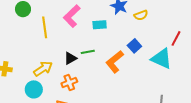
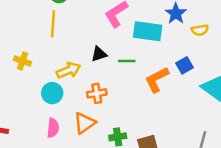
cyan rectangle: (100, 25) -> (148, 31), size x1.6
yellow line: (45, 27) -> (53, 24), moved
black triangle: (70, 58) -> (99, 54), moved

